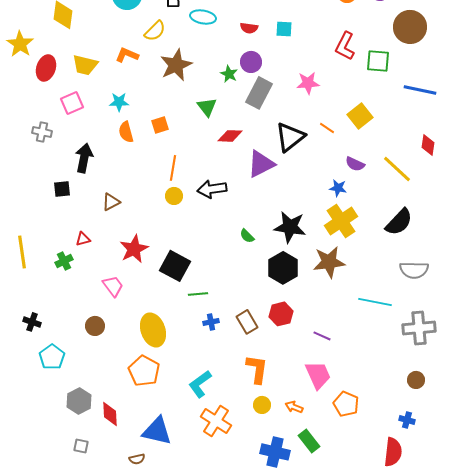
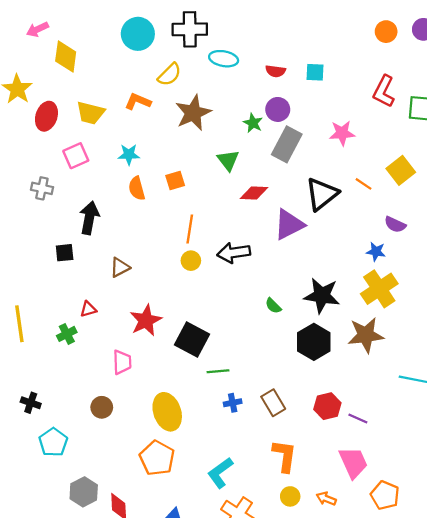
pink trapezoid: (113, 286) -> (122, 362), turned 35
red hexagon: (281, 314) -> (327, 406), moved

